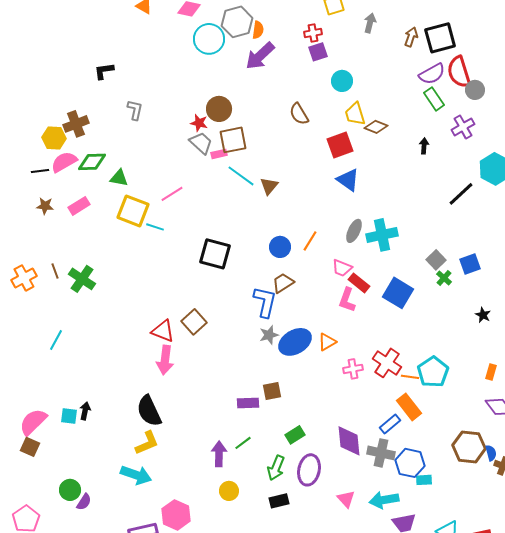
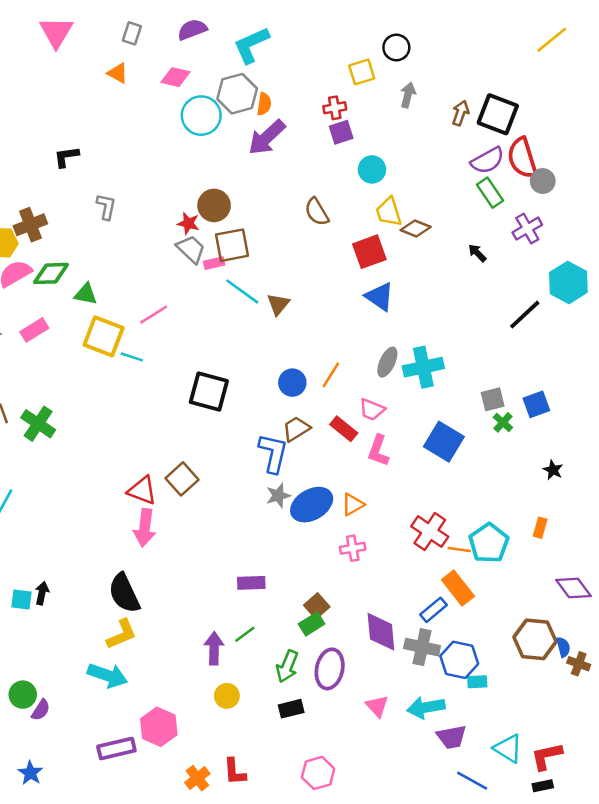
black square: (440, 38) -> (498, 114), turned 36
black arrow: (424, 146) -> (477, 253), turned -49
gray square: (436, 260) -> (493, 399), turned 30
red rectangle: (359, 283) -> (344, 429), moved
pink cross: (353, 369) -> (353, 548), moved
orange rectangle: (491, 372) -> (540, 528), moved
brown square: (272, 391) -> (317, 606), moved, turned -30

